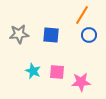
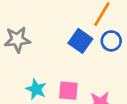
blue square: (51, 35) -> (80, 41), moved, turned 30

